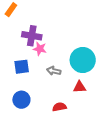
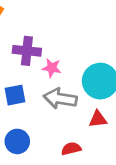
pink star: (40, 49) -> (52, 68), moved
gray arrow: (54, 71) -> (60, 98), size x1.6

